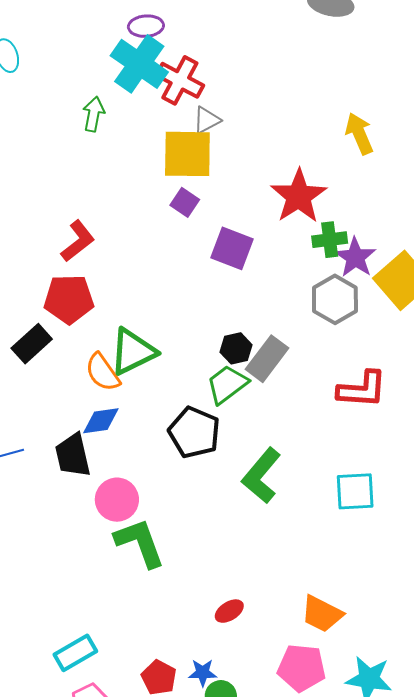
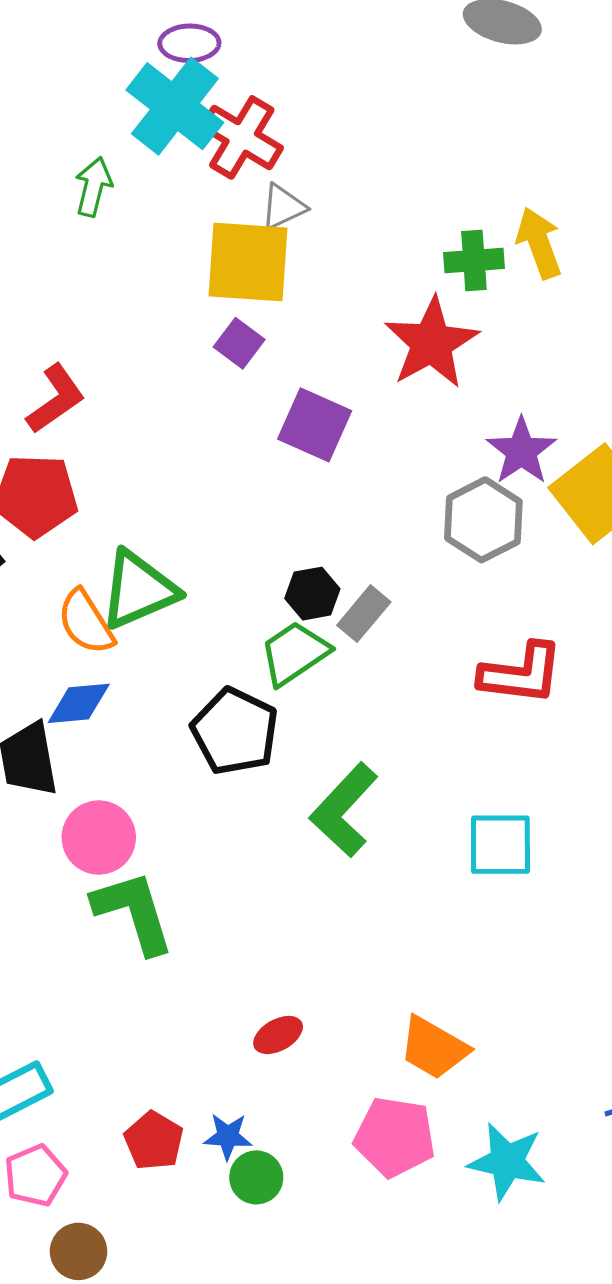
green cross: (330, 240) -> (474, 260), moved
gray rectangle: (267, 359) -> (364, 614), size x0.7

